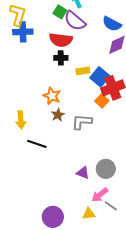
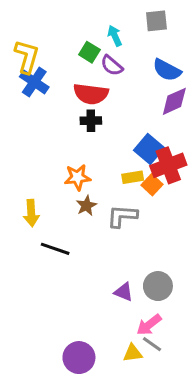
purple semicircle: (75, 21) -> (112, 66), size x0.7
blue cross: (23, 32) -> (34, 82), turned 36
yellow rectangle: (83, 71) -> (133, 177), moved
orange star: (52, 96) -> (77, 177), turned -30
gray line: (111, 206) -> (152, 344), moved

